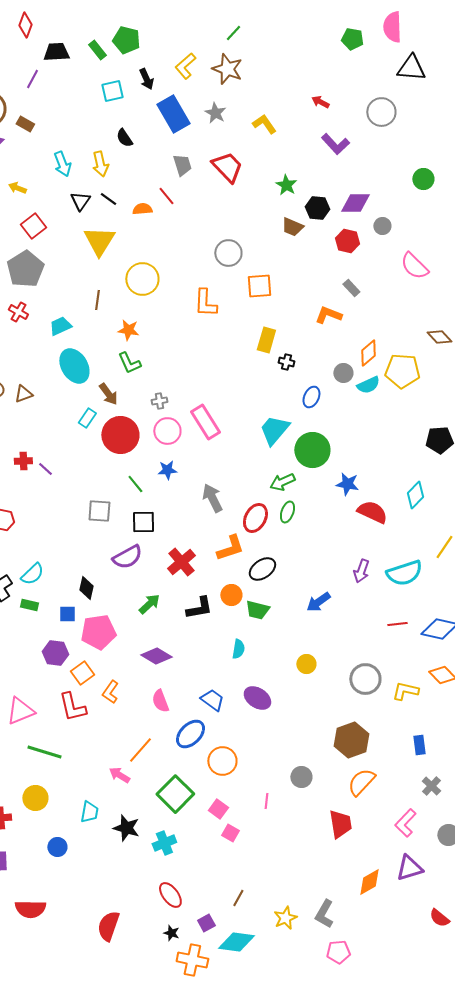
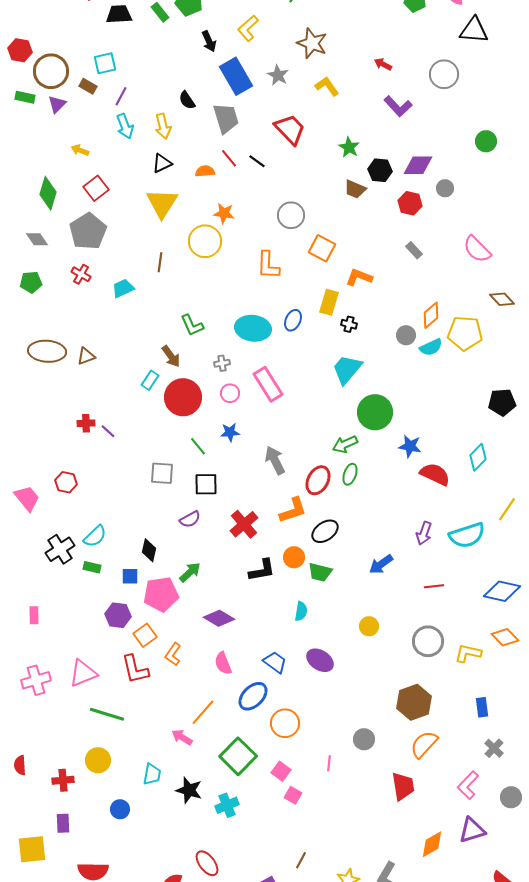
brown star: (227, 69) -> (312, 43), moved
purple line: (32, 79) -> (121, 96), moved
cyan square: (112, 91) -> (105, 63), moved
gray trapezoid: (182, 165) -> (226, 118), moved, size x1.4
black line: (108, 199) -> (257, 161), moved
black triangle: (80, 201) -> (162, 163), moved, turned 30
pink semicircle: (414, 266) -> (477, 249), moved
orange square: (259, 286) -> (322, 248), turned 32
orange L-shape: (328, 315) -> (359, 277), moved
orange star: (128, 330) -> (224, 213), moved
cyan ellipse: (74, 366) -> (253, 328), moved, turned -52
blue ellipse: (311, 397) -> (293, 320), moved
cyan trapezoid: (274, 430) -> (347, 369), moved
pink circle: (167, 431) -> (230, 393), size x0.7
purple semicircle: (127, 557) -> (190, 519), size x0.7
green arrow: (149, 604) -> (190, 572), moved
red line: (397, 624) -> (434, 586), moved
red ellipse: (170, 895) -> (207, 863), moved

